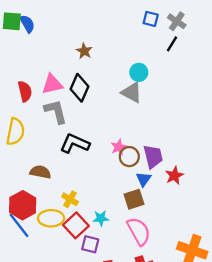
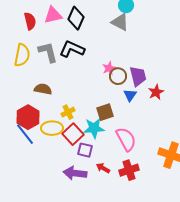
gray L-shape: (56, 111) -> (48, 52), moved
black L-shape: (75, 144) -> (72, 49), moved
yellow cross: (70, 199) -> (68, 112), turned 32
brown square: (134, 199) -> (105, 112), moved
cyan star: (101, 218) -> (94, 128), size x1.5

